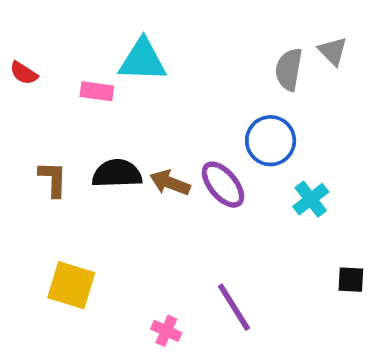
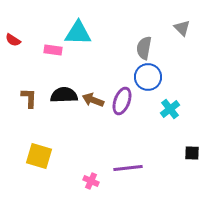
gray semicircle: (289, 69) -> (144, 48), moved
purple ellipse: (223, 185) -> (122, 101), turned 60
purple line: (234, 307) -> (128, 168), turned -64

